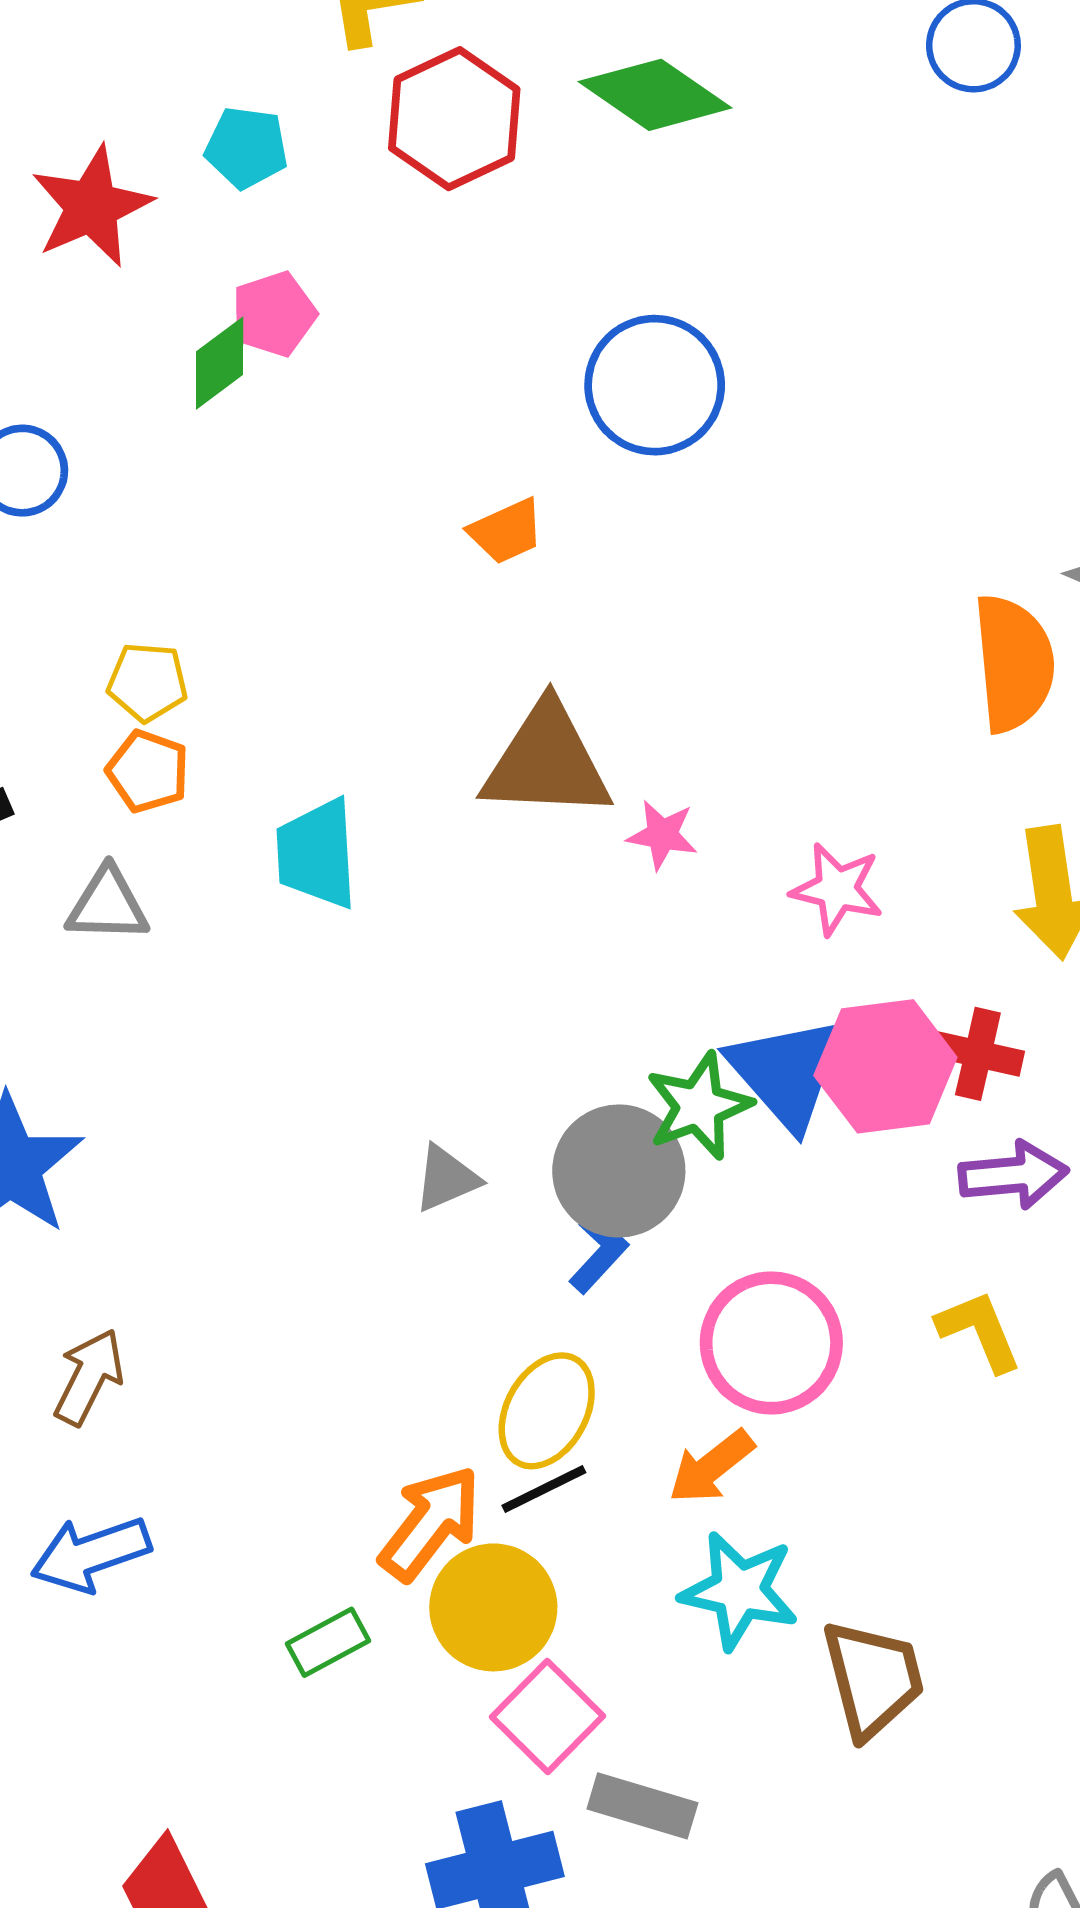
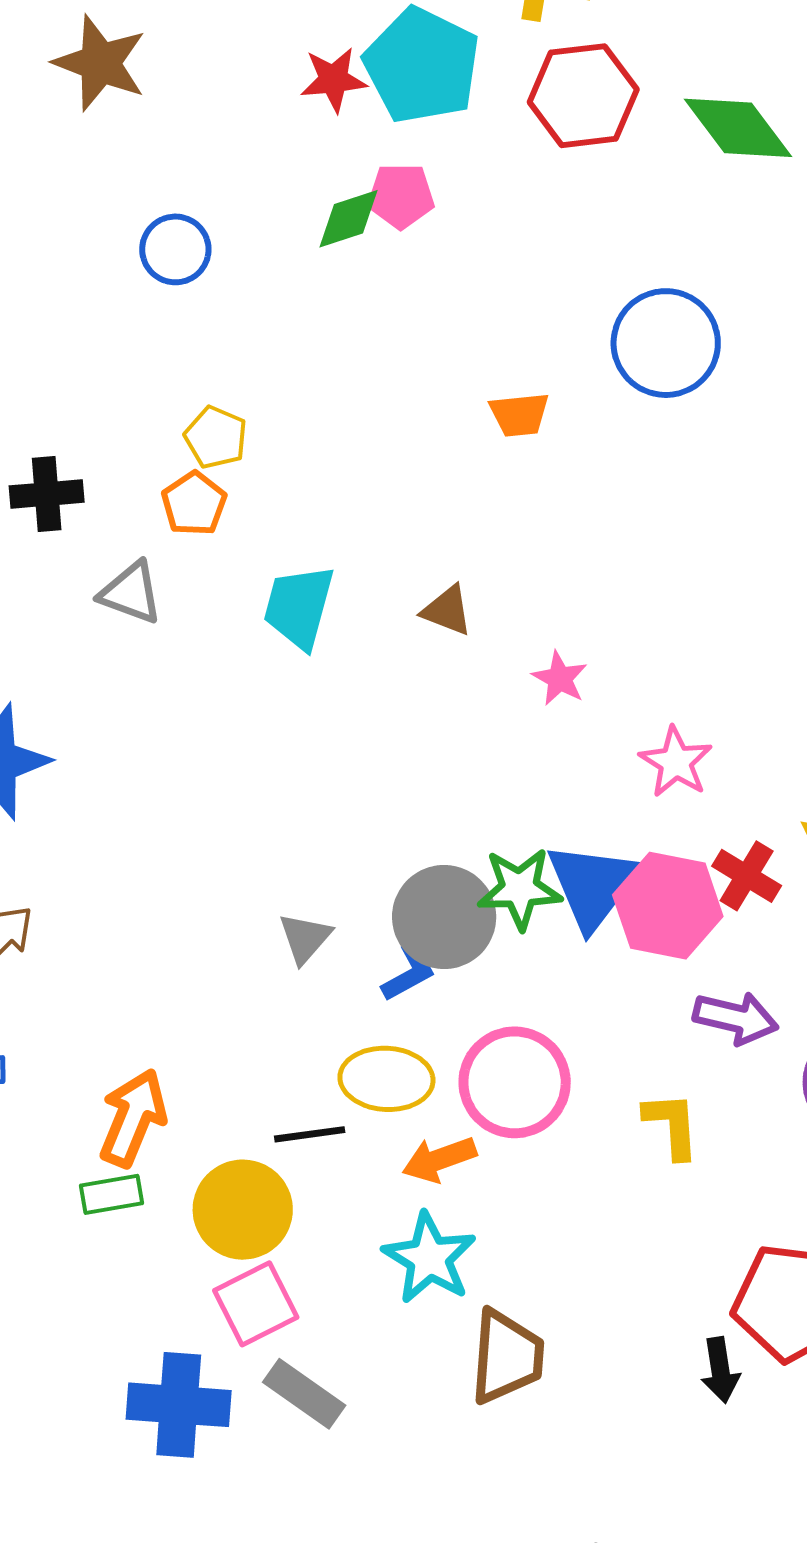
cyan pentagon: (246, 148) -> (422, 66), size x1.8
red star: (92, 207) -> (334, 80), moved, size x0.7
brown triangle: (547, 762) -> (447, 611), moved, size x0.5
red cross: (978, 1054) -> (747, 876), moved
gray triangle: (446, 1178) -> (305, 938), moved, turned -44
yellow ellipse: (547, 1411) -> (386, 1079), moved, turned 46
orange arrow: (430, 1523) -> (133, 1118), moved, turned -34

